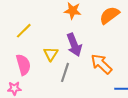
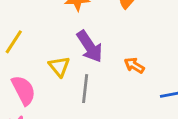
orange arrow: (101, 64) -> (134, 65), size x0.6

